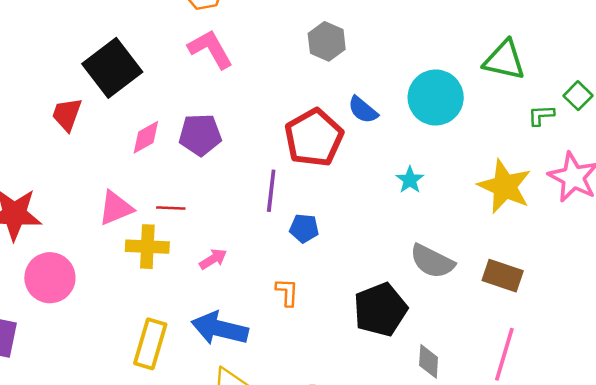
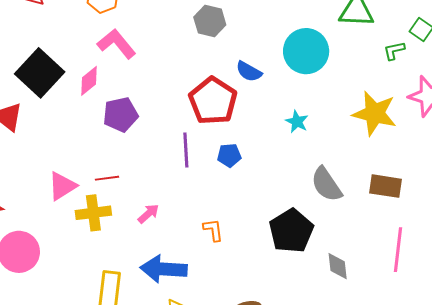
pink diamond: (146, 137) -> (89, 81), moved
blue pentagon: (304, 228) -> (229, 155), moved
gray semicircle: (432, 261) -> (326, 184), turned 39

